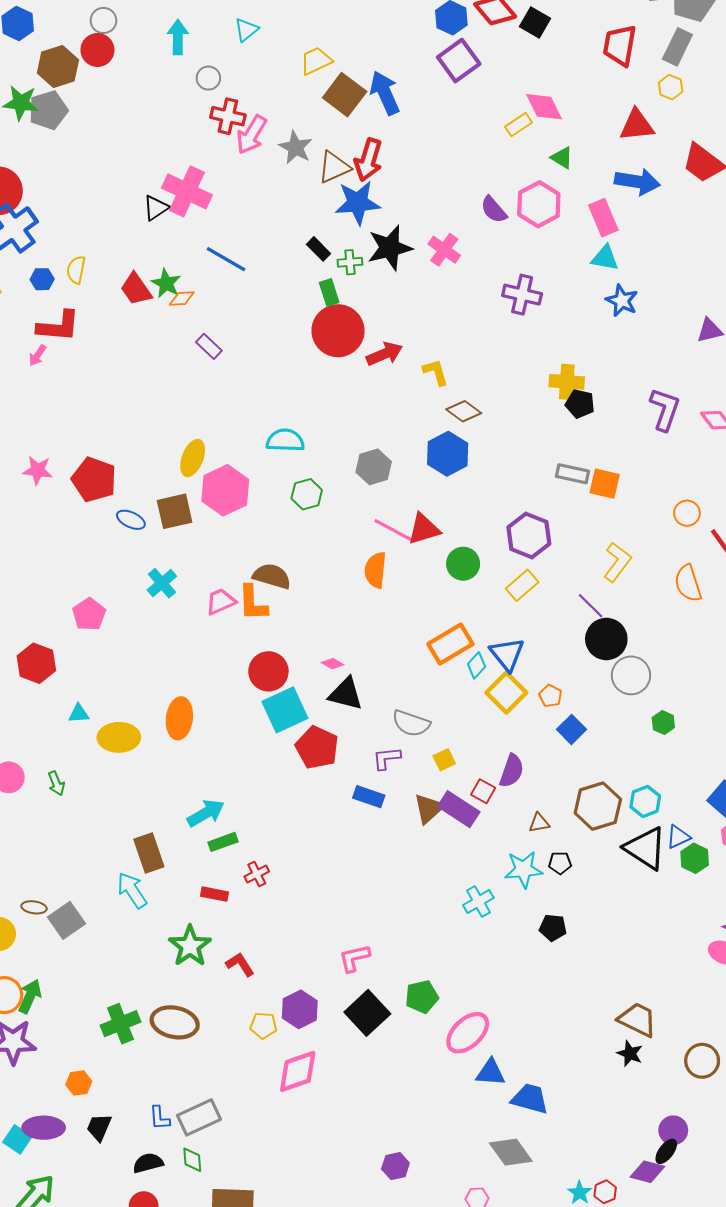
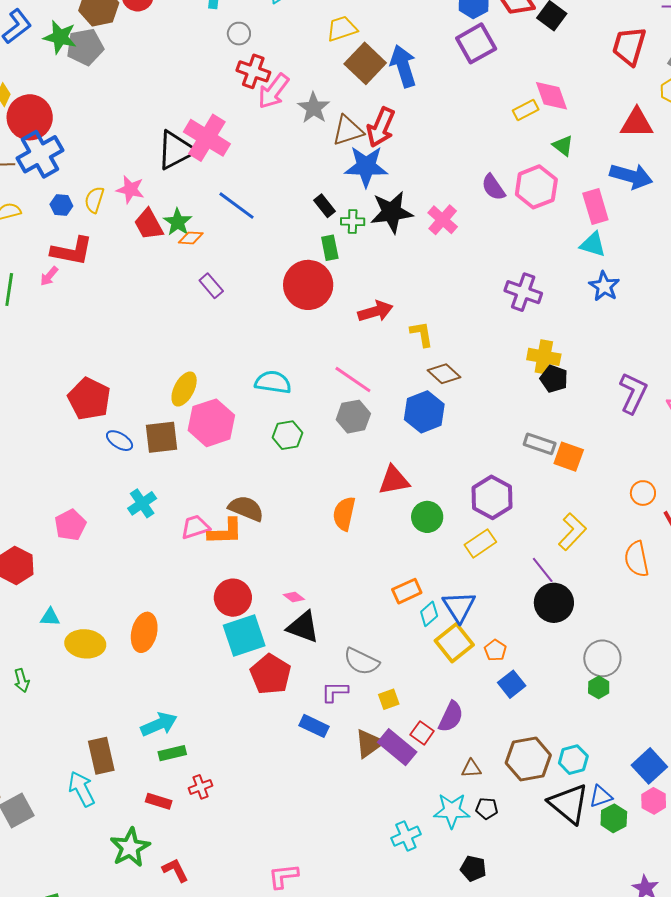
black triangle: (156, 208) -> (176, 150), size x1.6
purple cross: (522, 295) -> (523, 292), moved
red circle: (338, 331) -> (308, 285), moved
pink star: (38, 470) -> (130, 189), moved
pink line: (394, 531) -> (353, 380), moved
orange L-shape: (253, 603) -> (225, 532), turned -96
orange rectangle: (450, 644) -> (407, 591), size x0.7
gray circle: (631, 675) -> (602, 658), moved

